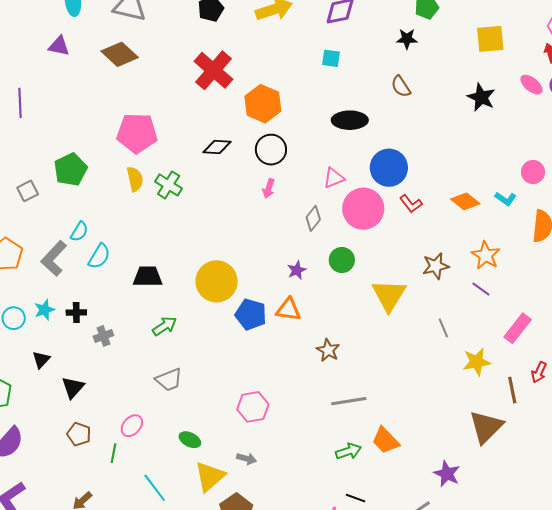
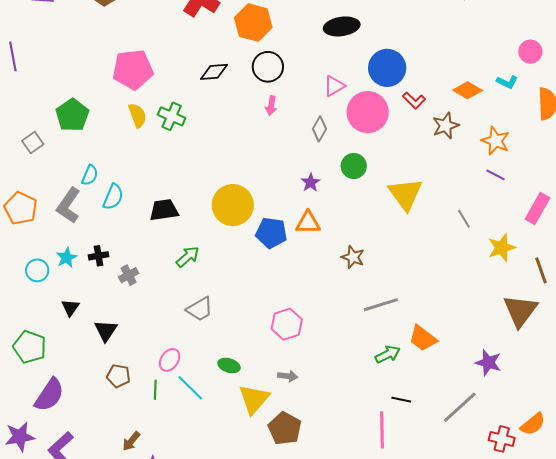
brown star: (436, 266) -> (446, 126), moved
cyan line: (155, 488) -> (190, 388), moved

